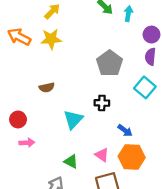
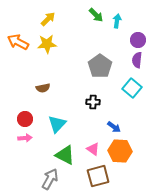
red circle: (18, 119) -> (25, 119), moved
cyan triangle: (73, 119) -> (57, 124), moved
green triangle: (71, 161) -> (65, 155), size x1.5

